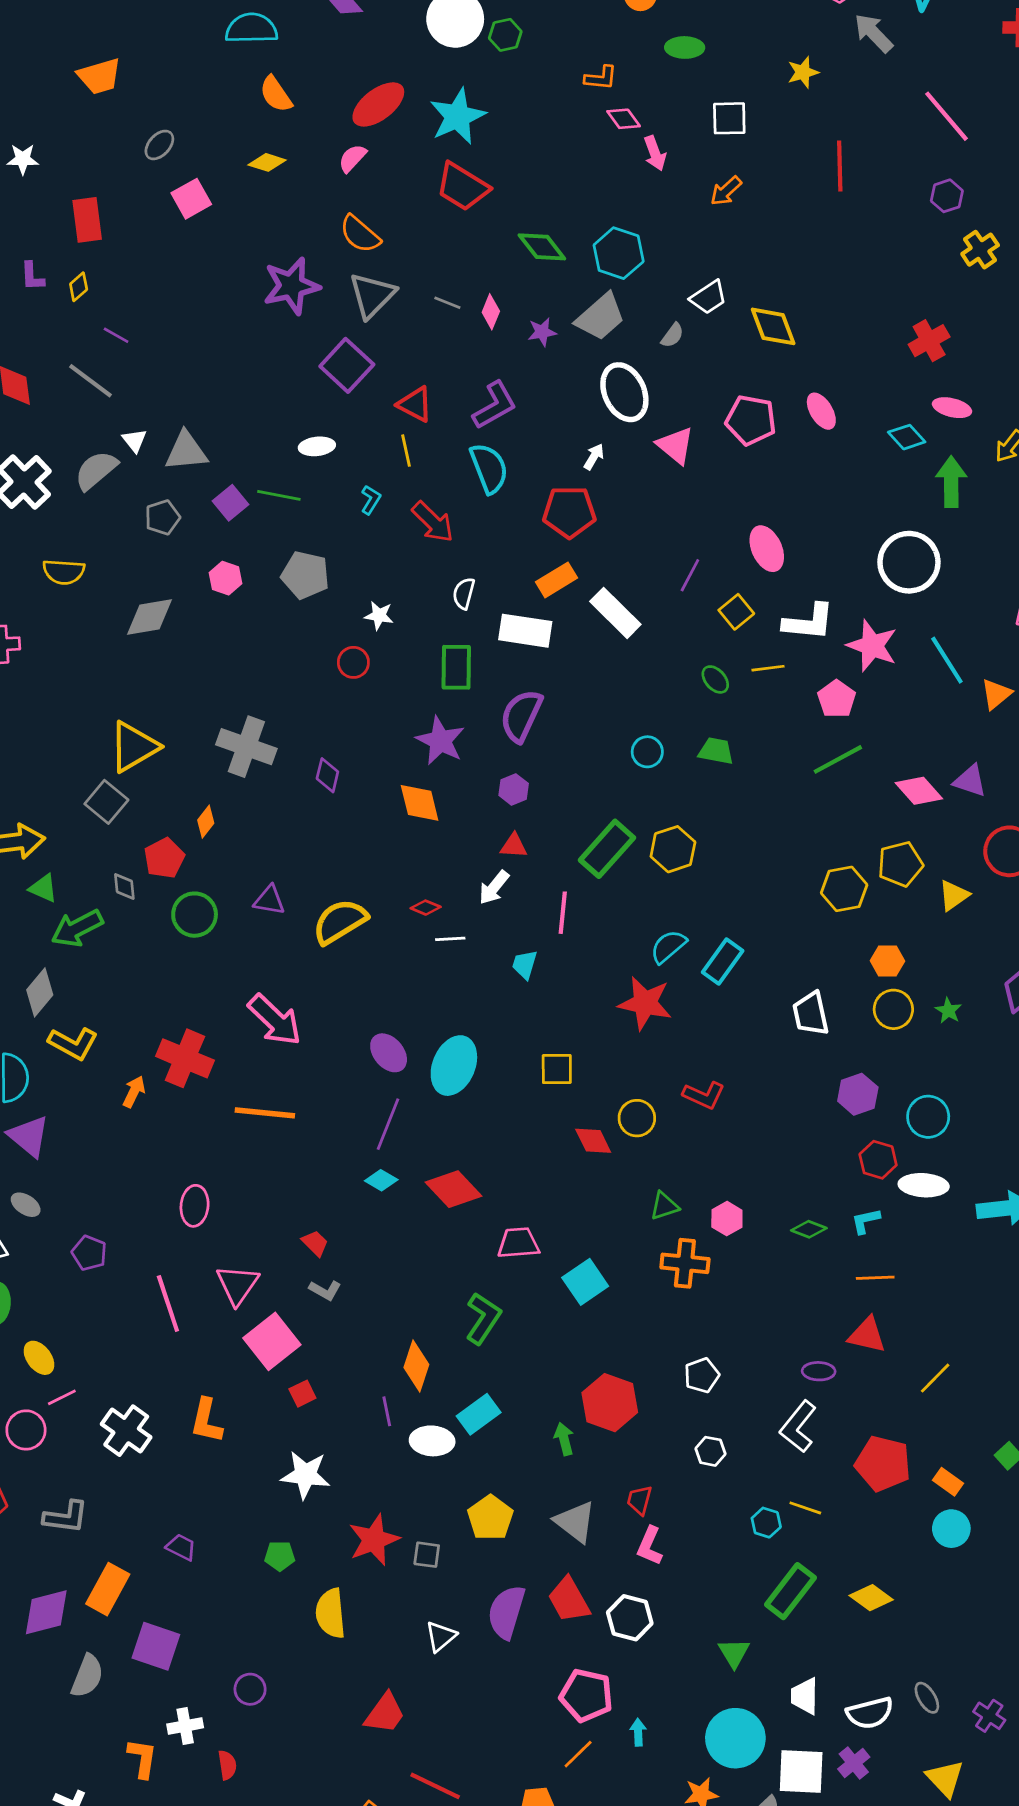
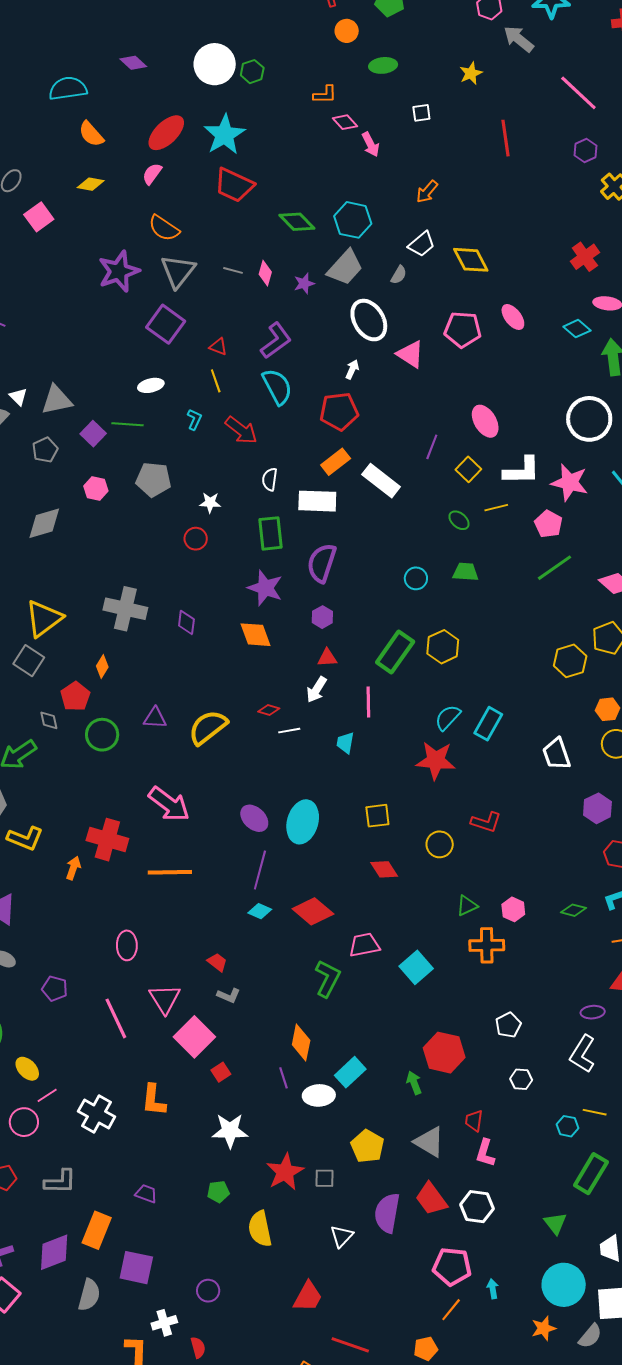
white square: (729, 118) -> (421, 113), size x0.7
orange arrow: (726, 191) -> (427, 192), moved
red triangle: (415, 404) -> (218, 347), size x0.7
red diamond: (593, 1141) -> (384, 869), moved
green L-shape: (483, 1318) -> (328, 979), moved

